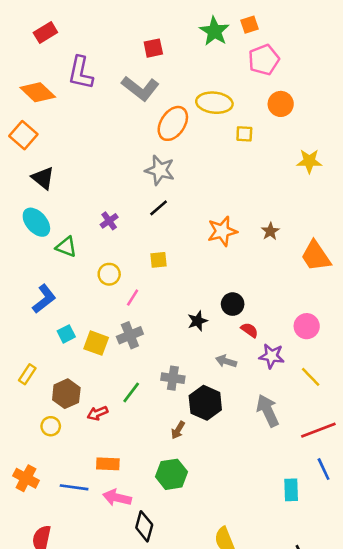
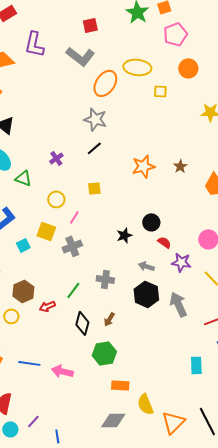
yellow square: (96, 343) -> (46, 231), moved
black hexagon: (205, 403) -> (146, 294), moved
orange rectangle: (108, 464) -> (120, 385), moved
black diamond: (144, 526) -> (82, 323), moved

